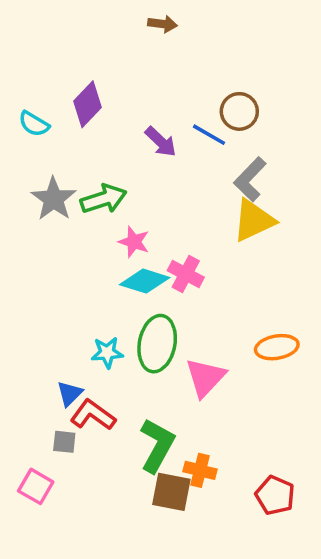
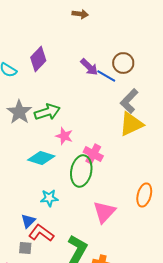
purple arrow: (161, 142) -> (89, 67), moved
cyan diamond: (145, 281) -> (41, 158), moved
green ellipse: (157, 344) -> (81, 171), moved
orange ellipse: (277, 347) -> (144, 195), turned -65

